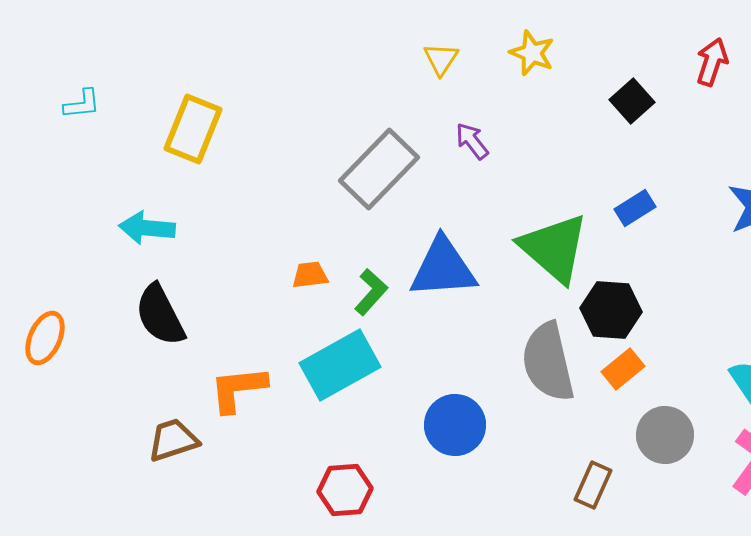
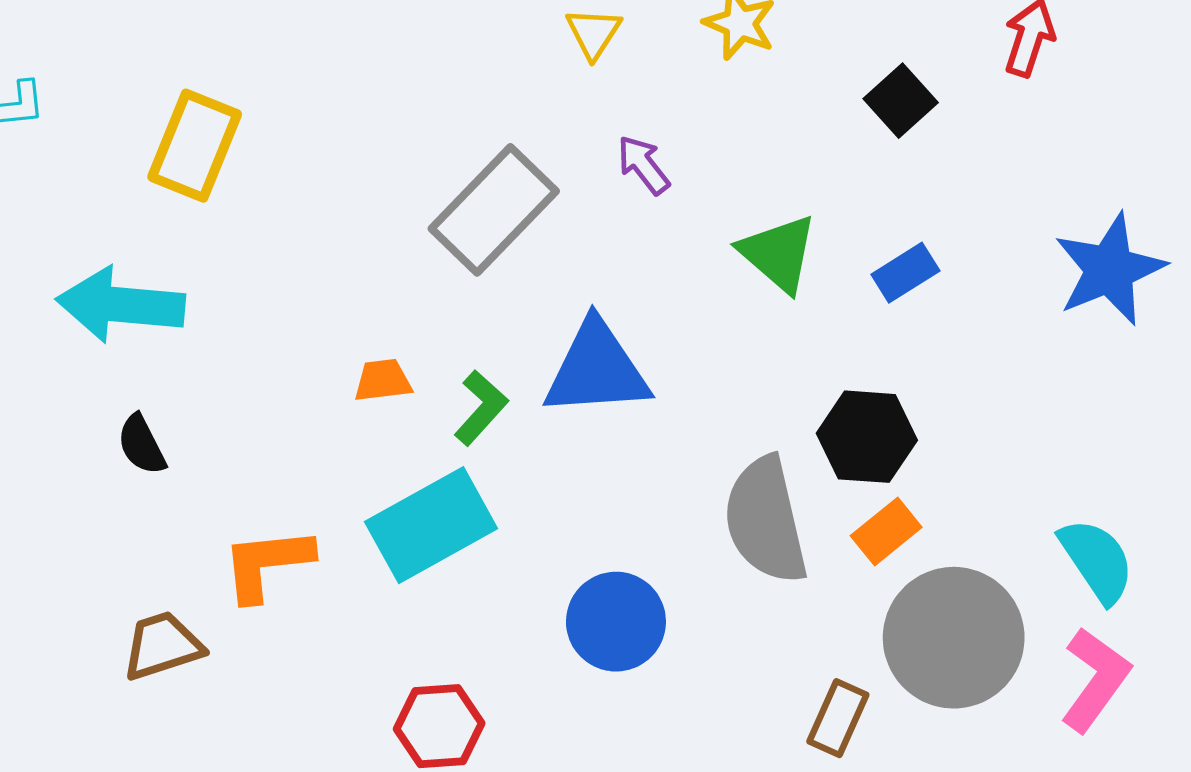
cyan arrow: (147, 228) -> (121, 305), size x1.4
green triangle: (554, 248) -> (778, 253), moved, size x0.7
black semicircle: (160, 315) -> (142, 445), size x0.6
gray circle: (665, 435) -> (954, 638), size x1.5

